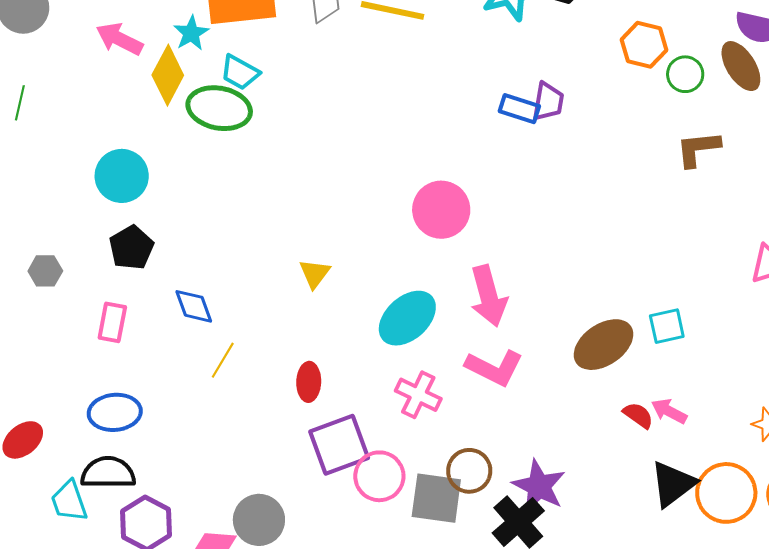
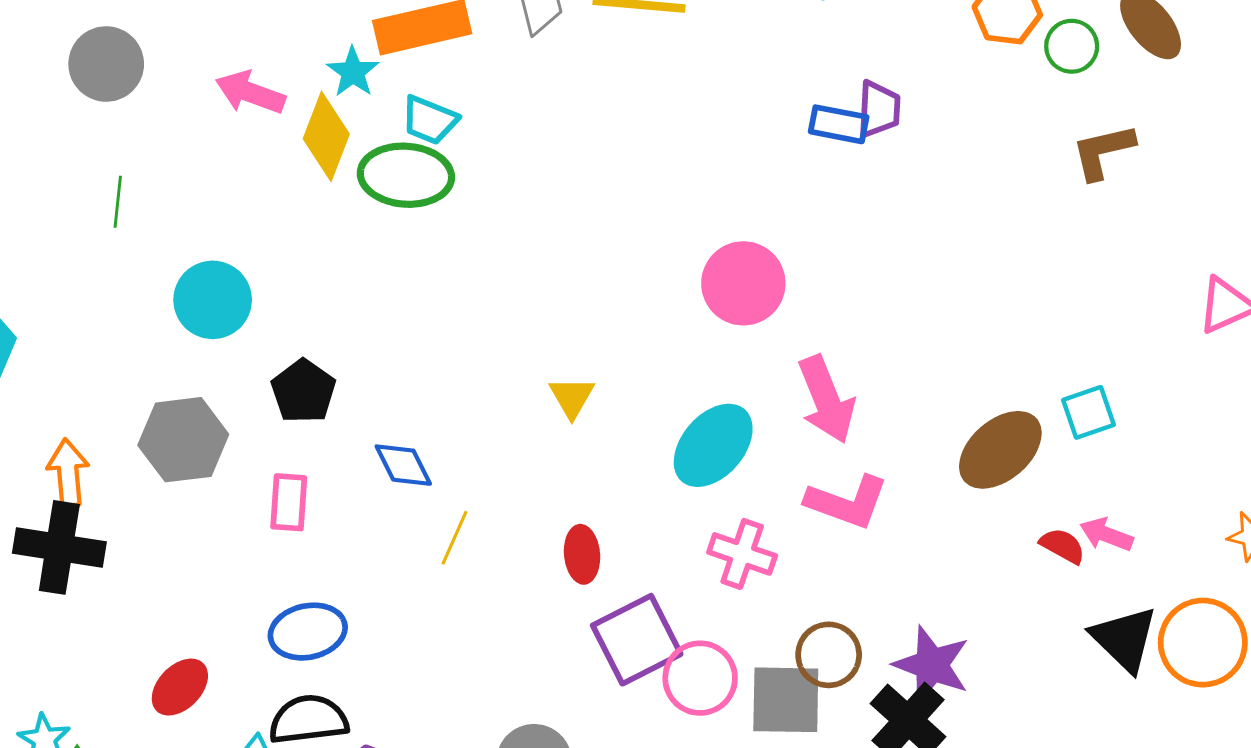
cyan circle: (122, 176) -> (213, 300), moved
gray hexagon: (45, 271) -> (183, 440), size x1.8
black triangle: (673, 484) -> (1124, 639), turned -32

